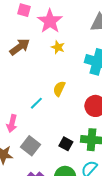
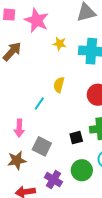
yellow star: (58, 47) -> (60, 44), moved
black square: (66, 144) -> (76, 138), turned -32

